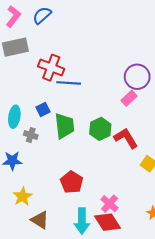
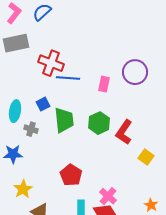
pink rectangle: (129, 98) -> (104, 84), moved, turned -35
red L-shape: (126, 138) -> (124, 132), turned -115

